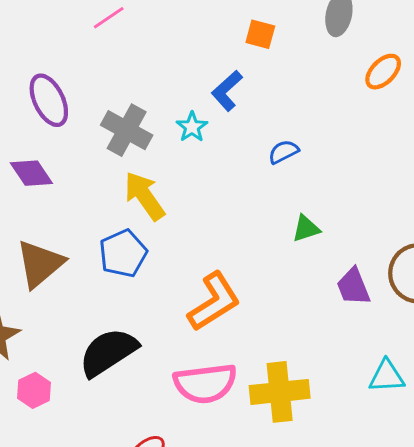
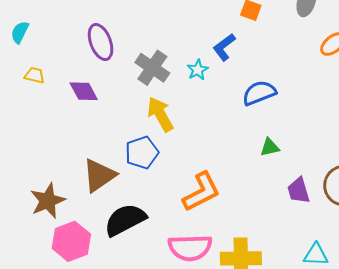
blue semicircle: (283, 152) -> (259, 93), size x1.6
brown triangle: (40, 264) -> (99, 175), moved
pink hexagon: (34, 390) -> (71, 241), size x1.6

